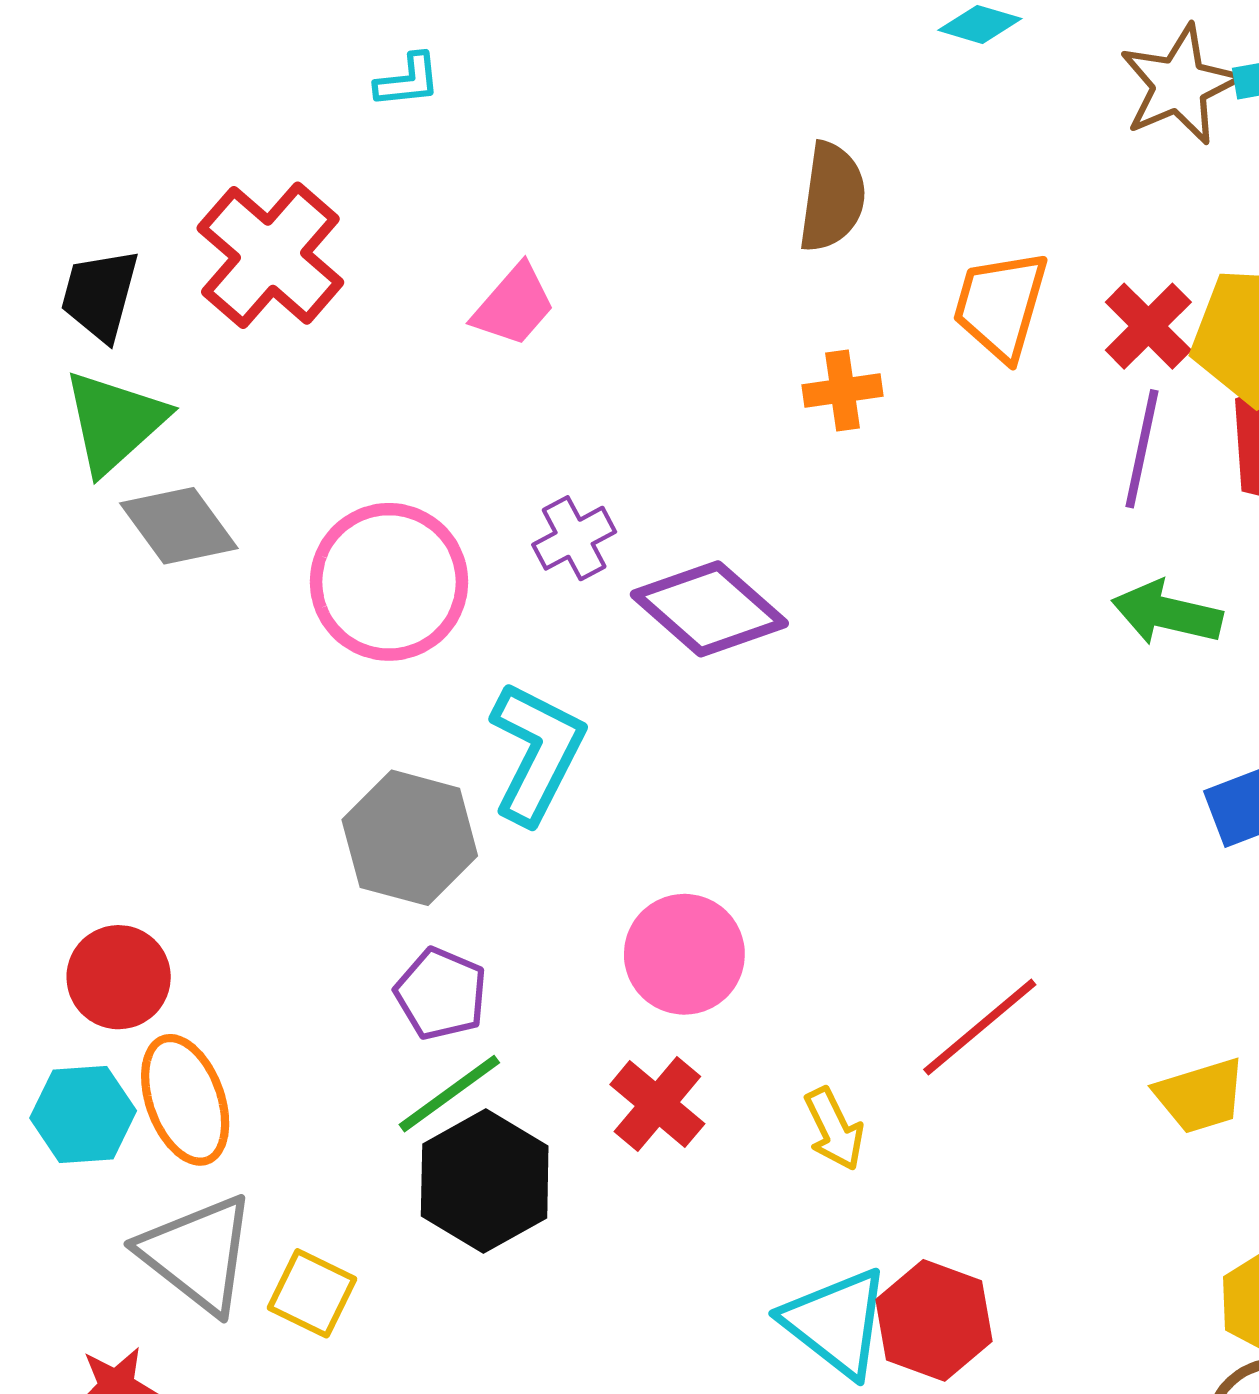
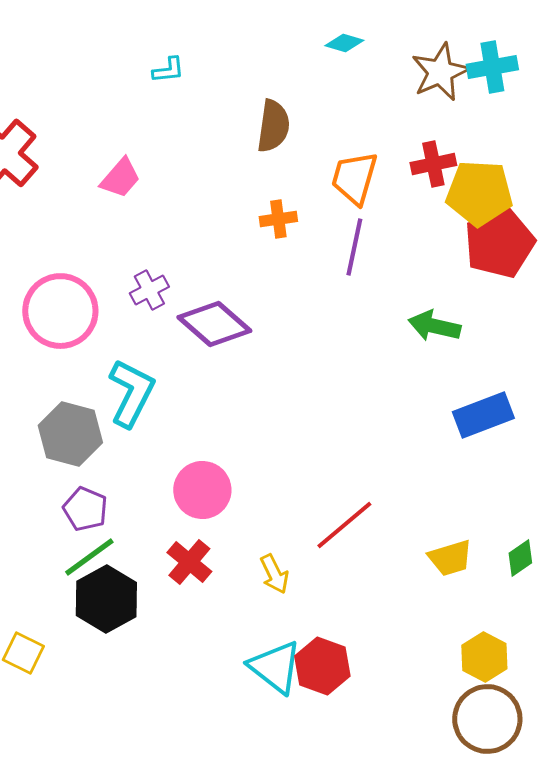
cyan L-shape: (408, 81) -> (168, 70), moved
red cross: (1148, 326) -> (433, 164), moved, turned 33
purple line: (1142, 449) -> (354, 247), moved

